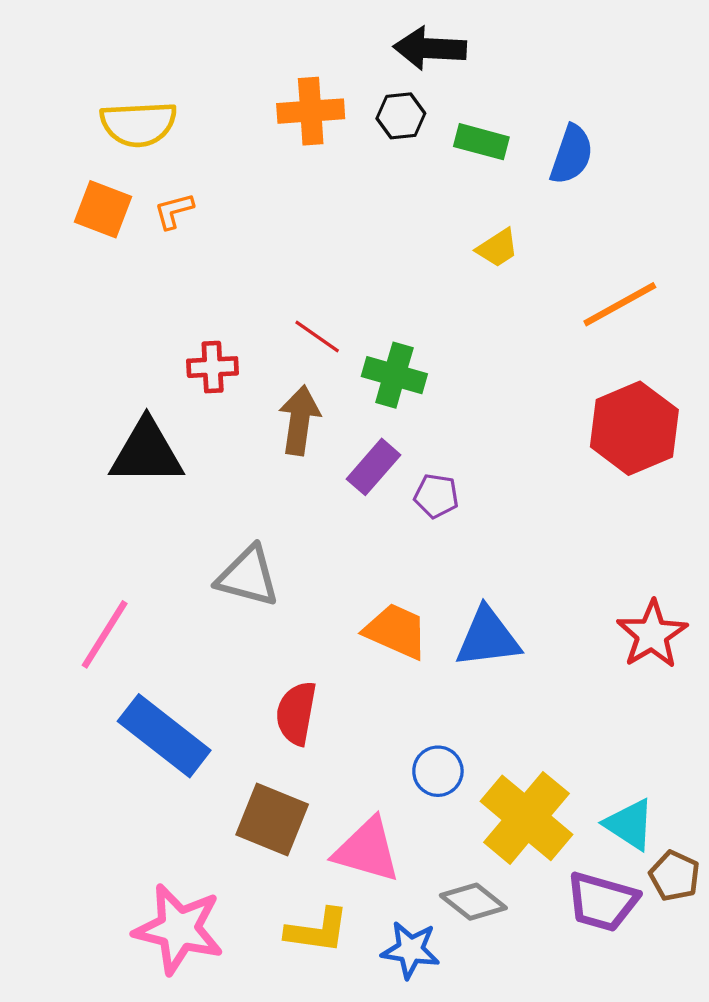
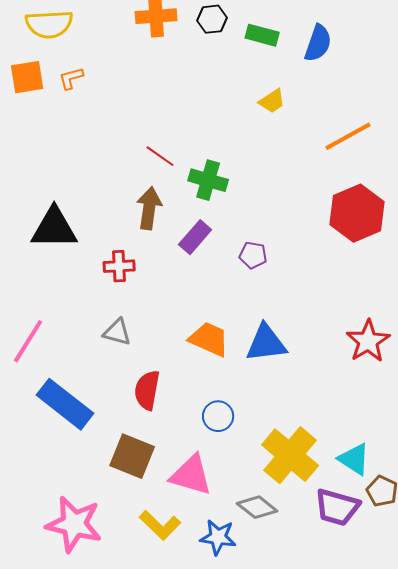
orange square: (103, 209) -> (27, 77), turned -30
red cross: (213, 367) -> (119, 266), moved
purple pentagon: (436, 496) -> (253, 255), moved
gray triangle: (248, 576) -> (117, 332), moved, size x0.7
blue circle: (438, 771) -> (218, 416), moved
yellow L-shape: (317, 931) -> (160, 525), turned 36

